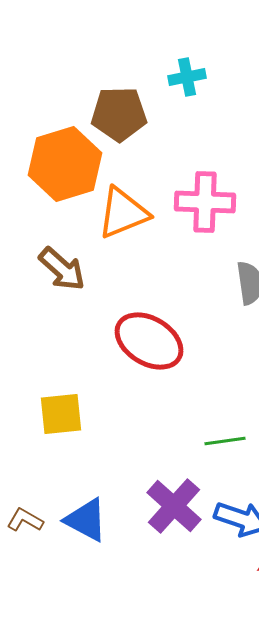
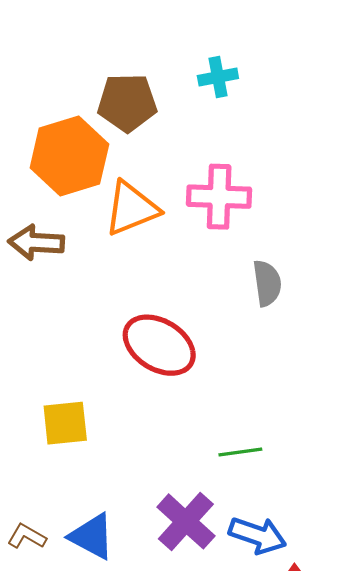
cyan cross: (187, 77) -> (218, 77), moved
brown arrow: (62, 269) -> (36, 243), moved, turned 141

